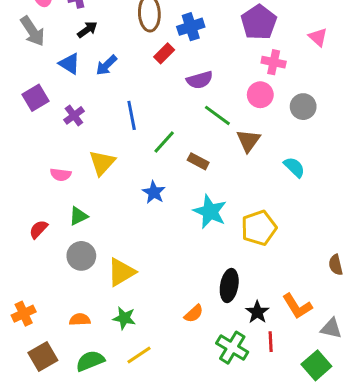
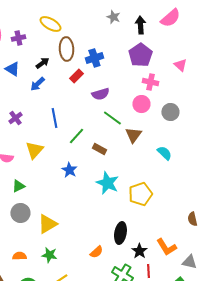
black arrow: (87, 30) -> (42, 63), moved
blue triangle: (70, 64) -> (12, 69), moved

